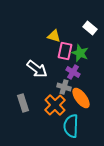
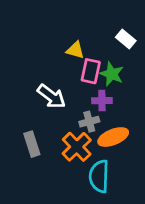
purple cross: (73, 72) -> (102, 101), turned -32
gray cross: (64, 87) -> (89, 122), turned -32
orange ellipse: (81, 98) -> (113, 137), turned -75

